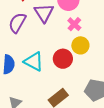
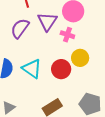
pink cross: (74, 24) -> (67, 35), moved, turned -32

